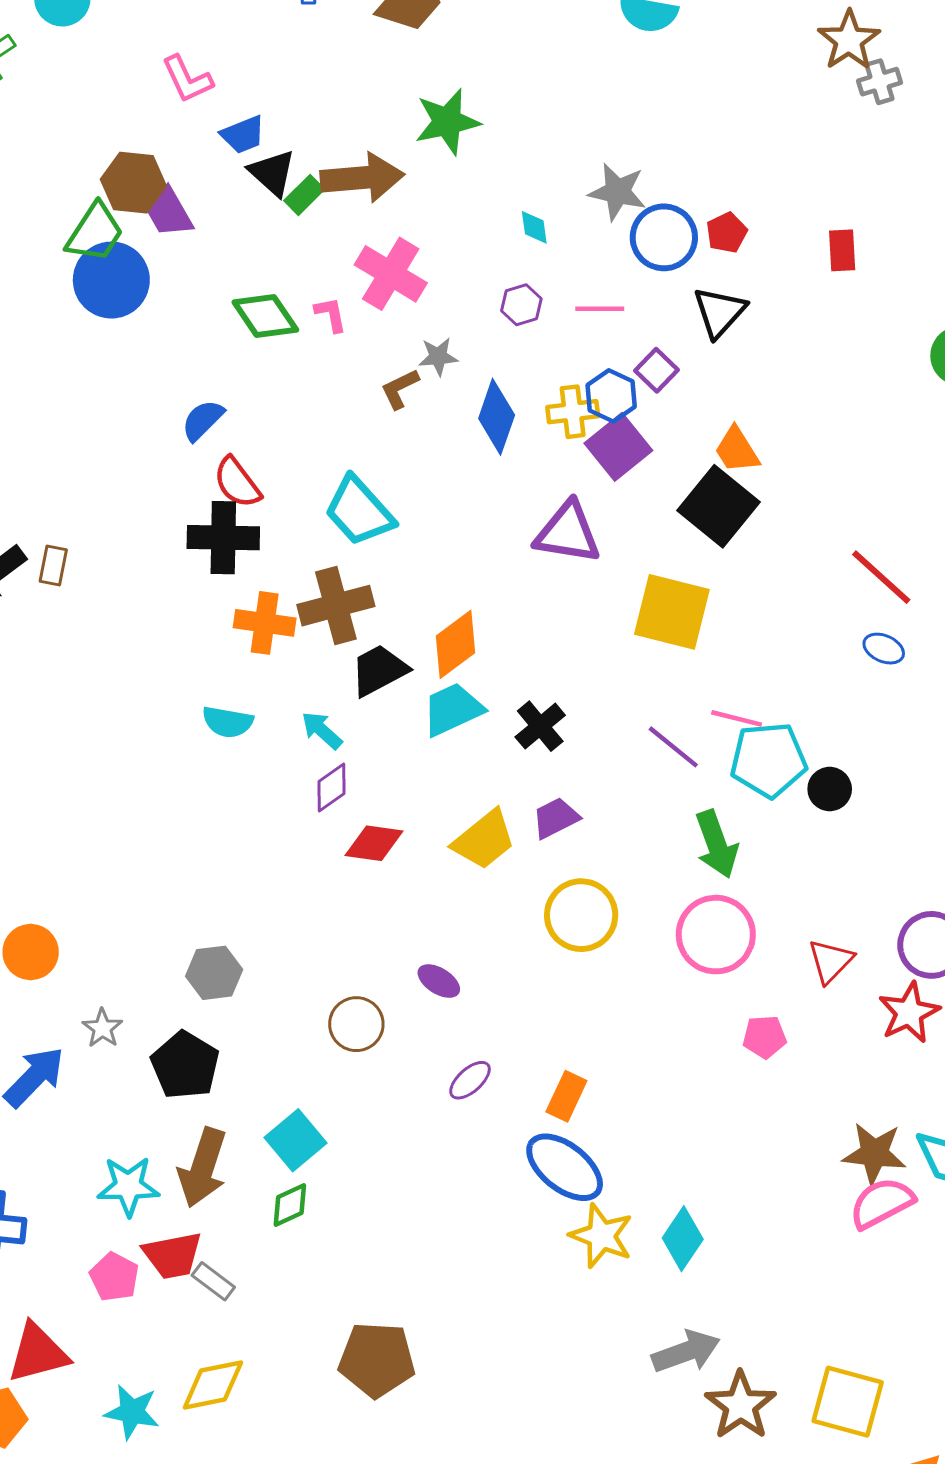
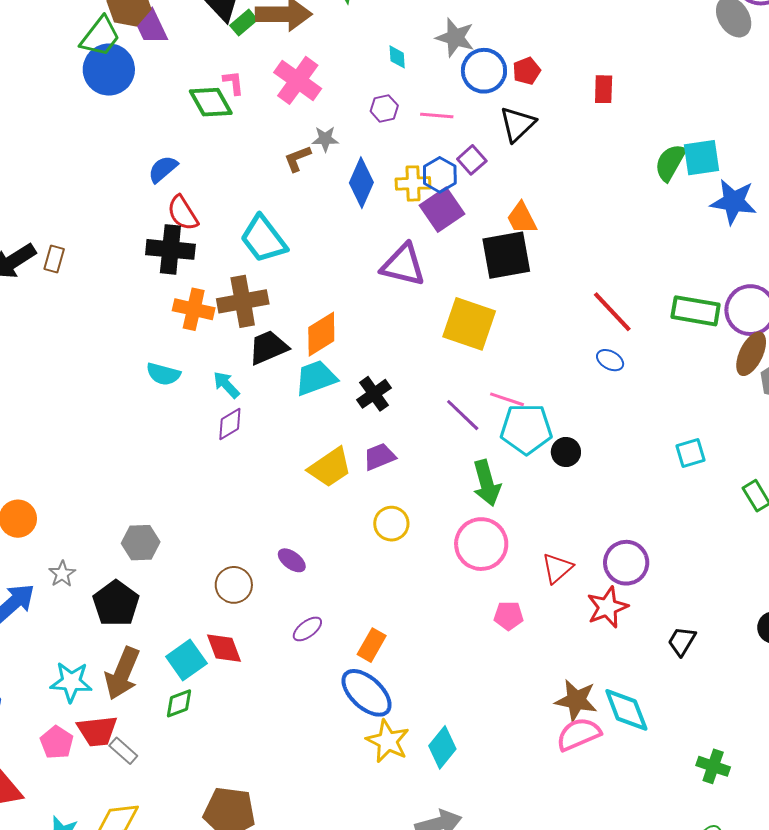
pink L-shape: (331, 314) -> (233, 83), moved
black square: (718, 506) -> (506, 255), turned 36
red diamond: (374, 843) -> (224, 648), moved, turned 57
yellow circle: (581, 915) -> (391, 524), size x0.7

